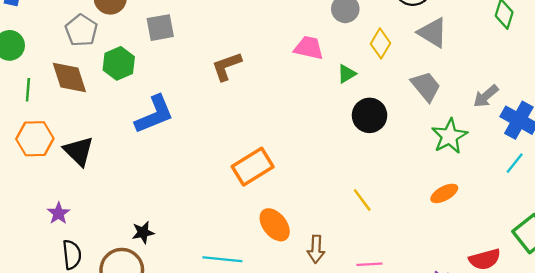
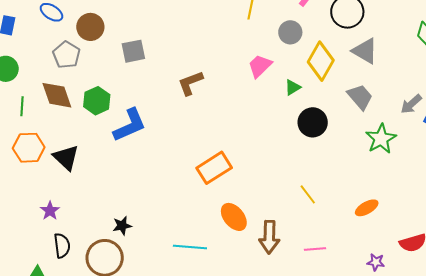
yellow diamond: (380, 43) -> (321, 61), size x1.5
pink trapezoid: (309, 48) -> (260, 66), turned -56
green hexagon: (119, 63) -> (97, 101), moved
orange ellipse: (444, 193) -> (367, 208), moved
brown arrow: (316, 249) -> (269, 237), size x1.4

